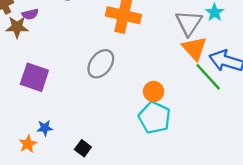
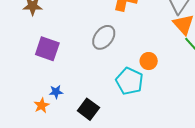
cyan pentagon: (154, 118) -> (129, 81), moved
black square: (83, 148) -> (88, 109), size x1.5

